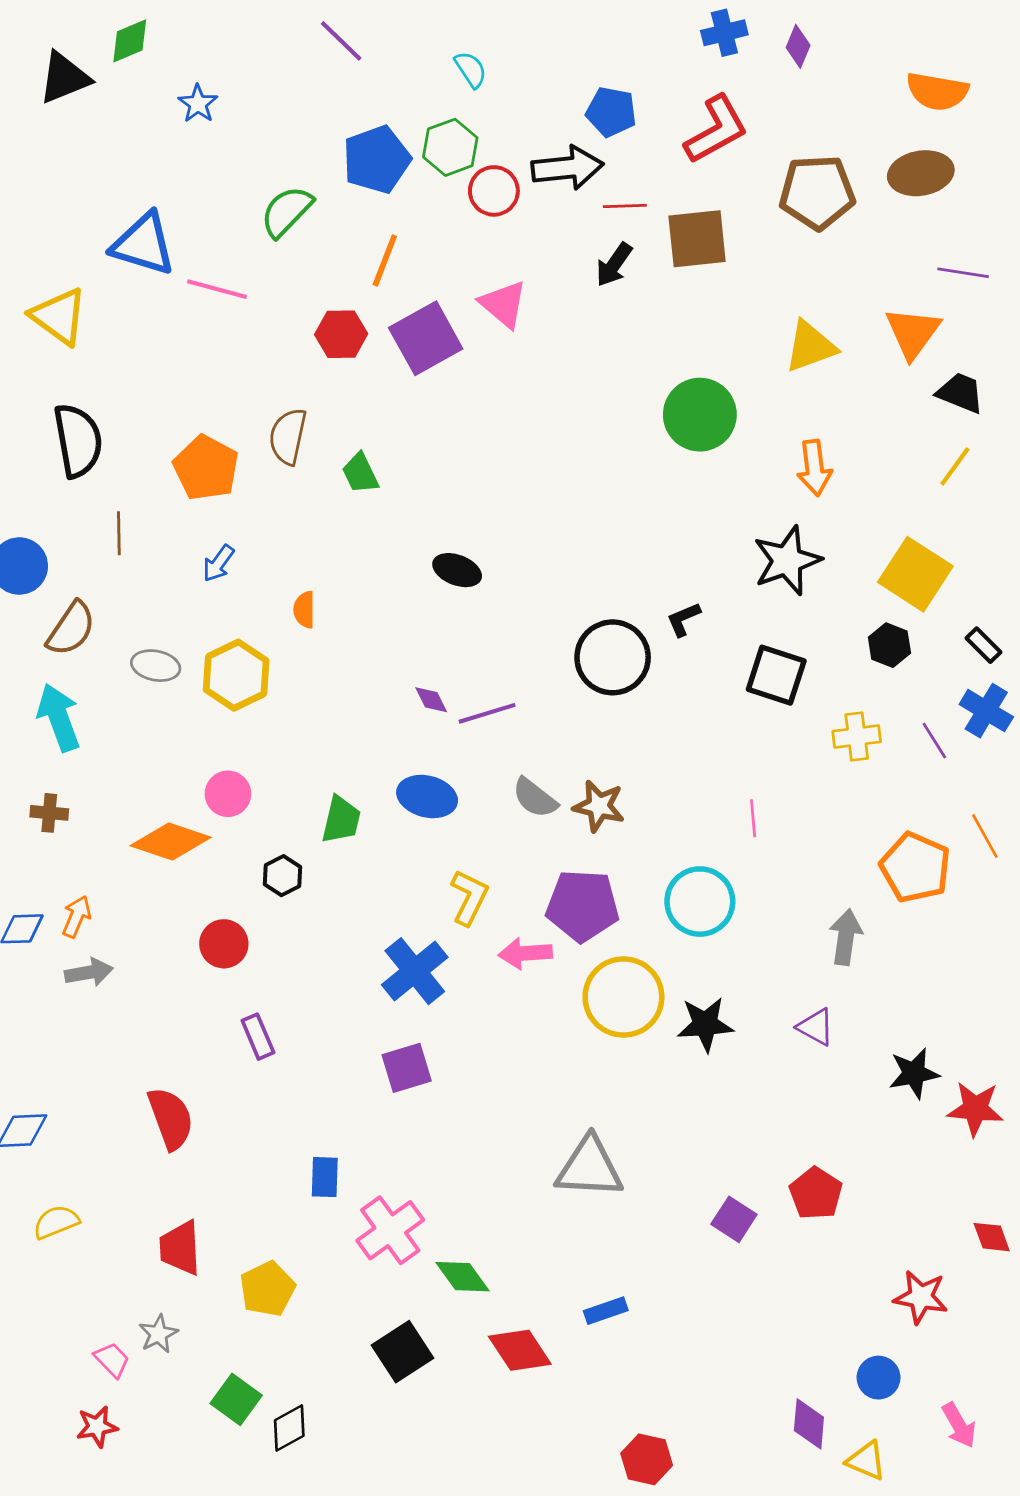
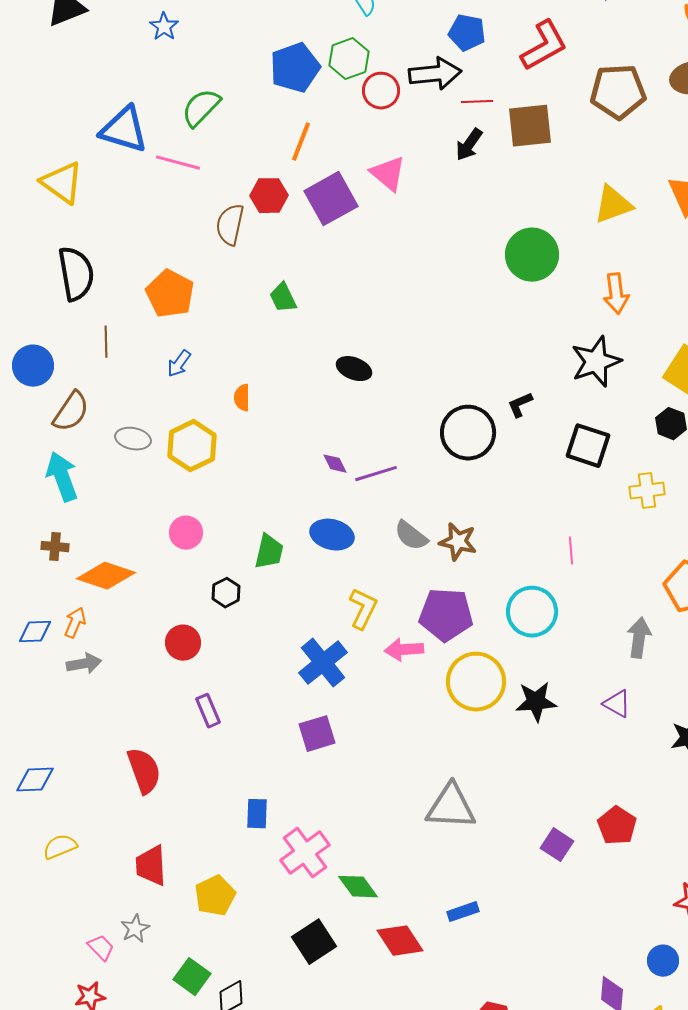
green semicircle: (287, 211) -> (201, 108), moved
brown semicircle: (288, 436) -> (230, 225), moved
orange diamond: (171, 842) -> (106, 576), moved

